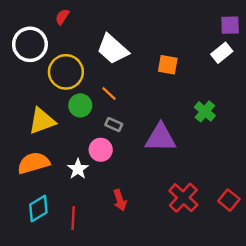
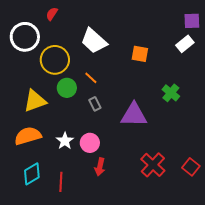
gray rectangle: (114, 125) -> (95, 104), turned 40
pink circle: (101, 150) -> (90, 143), moved
red arrow: (120, 200) -> (100, 167), turned 30

